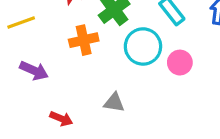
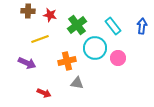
yellow line: (21, 22) -> (40, 39), moved
orange cross: (84, 40) -> (67, 61), moved

